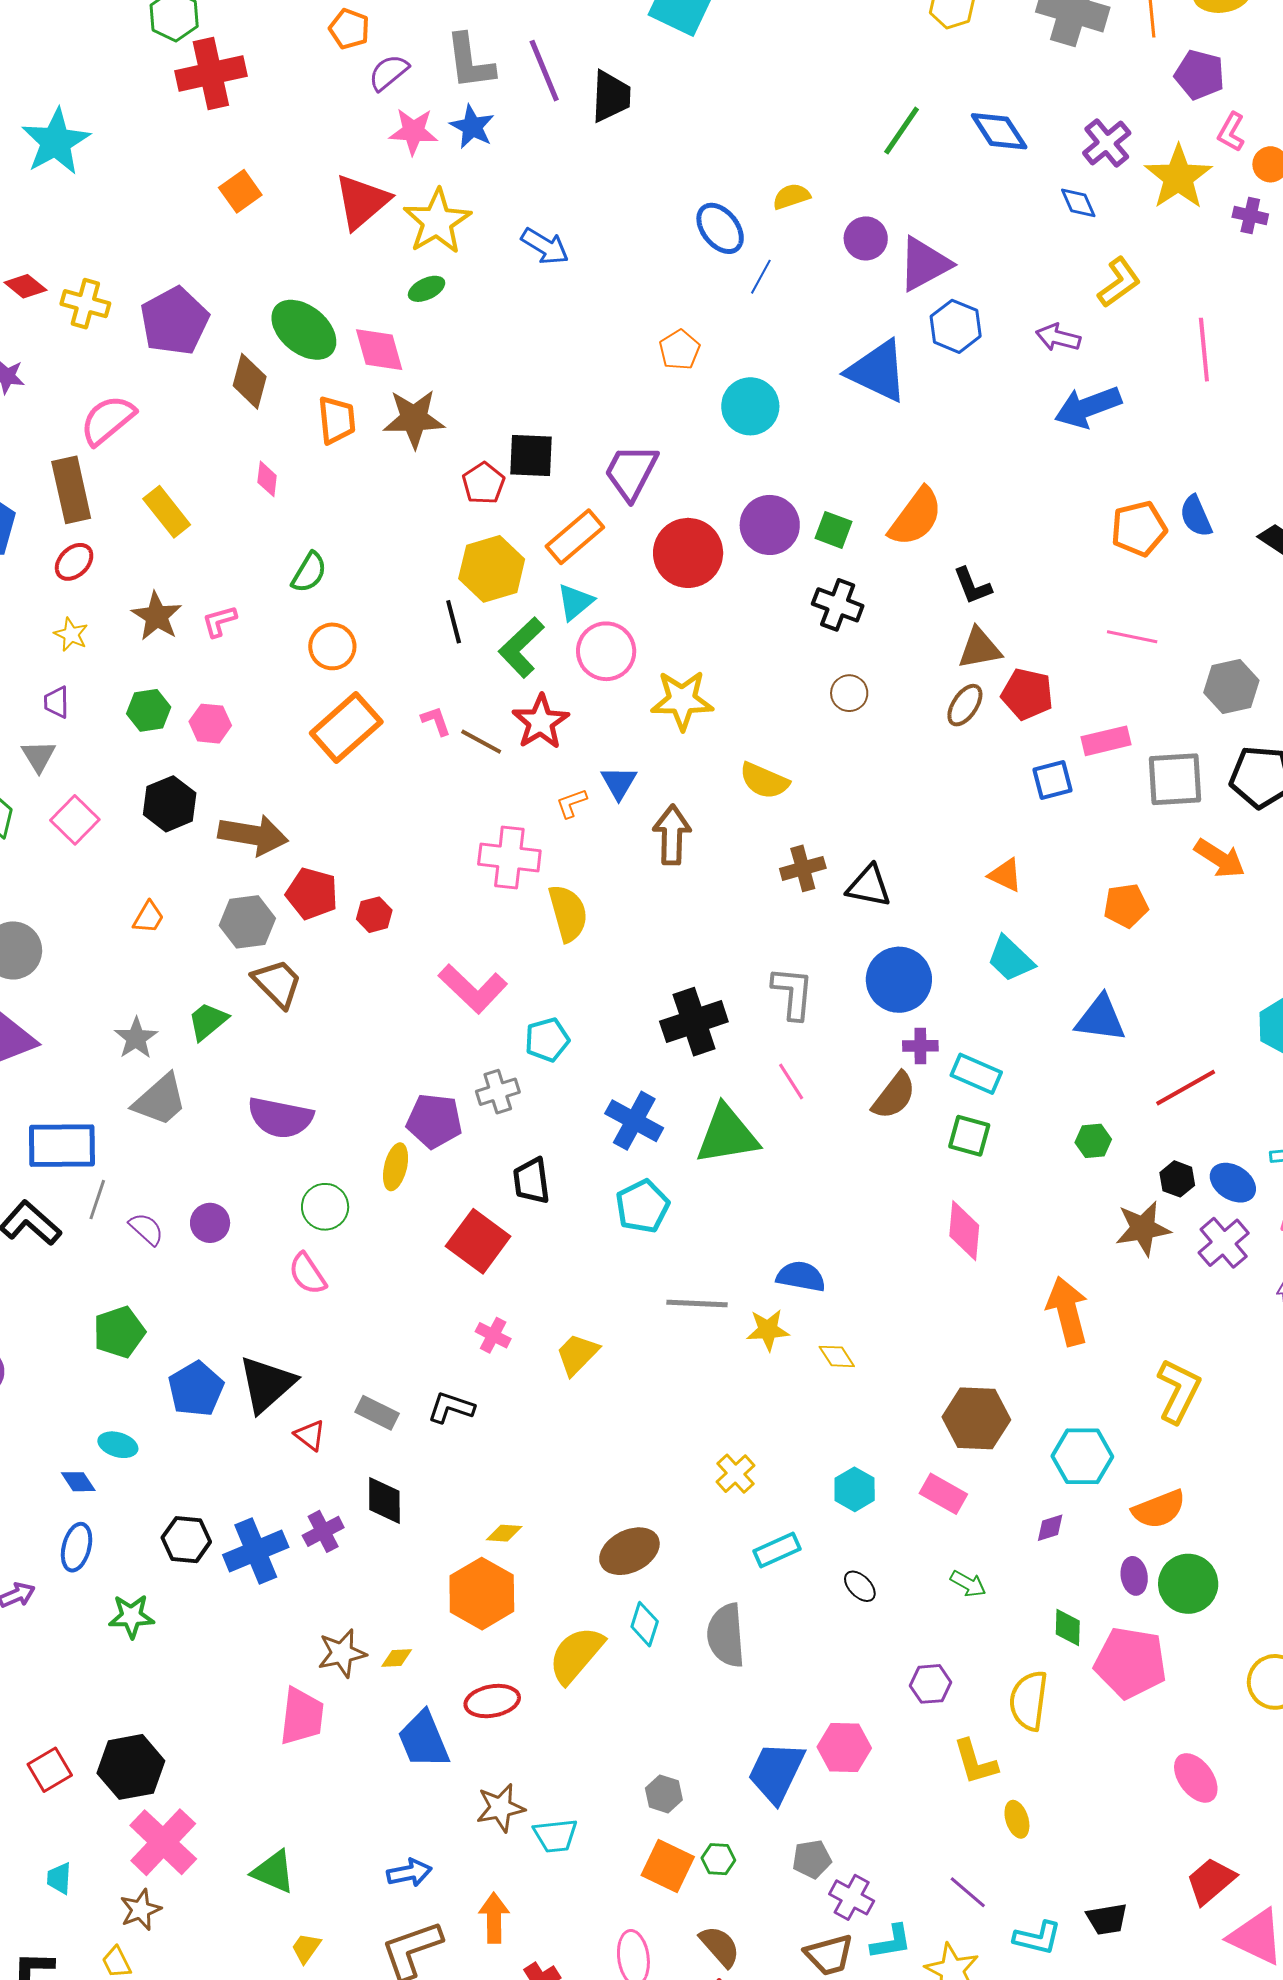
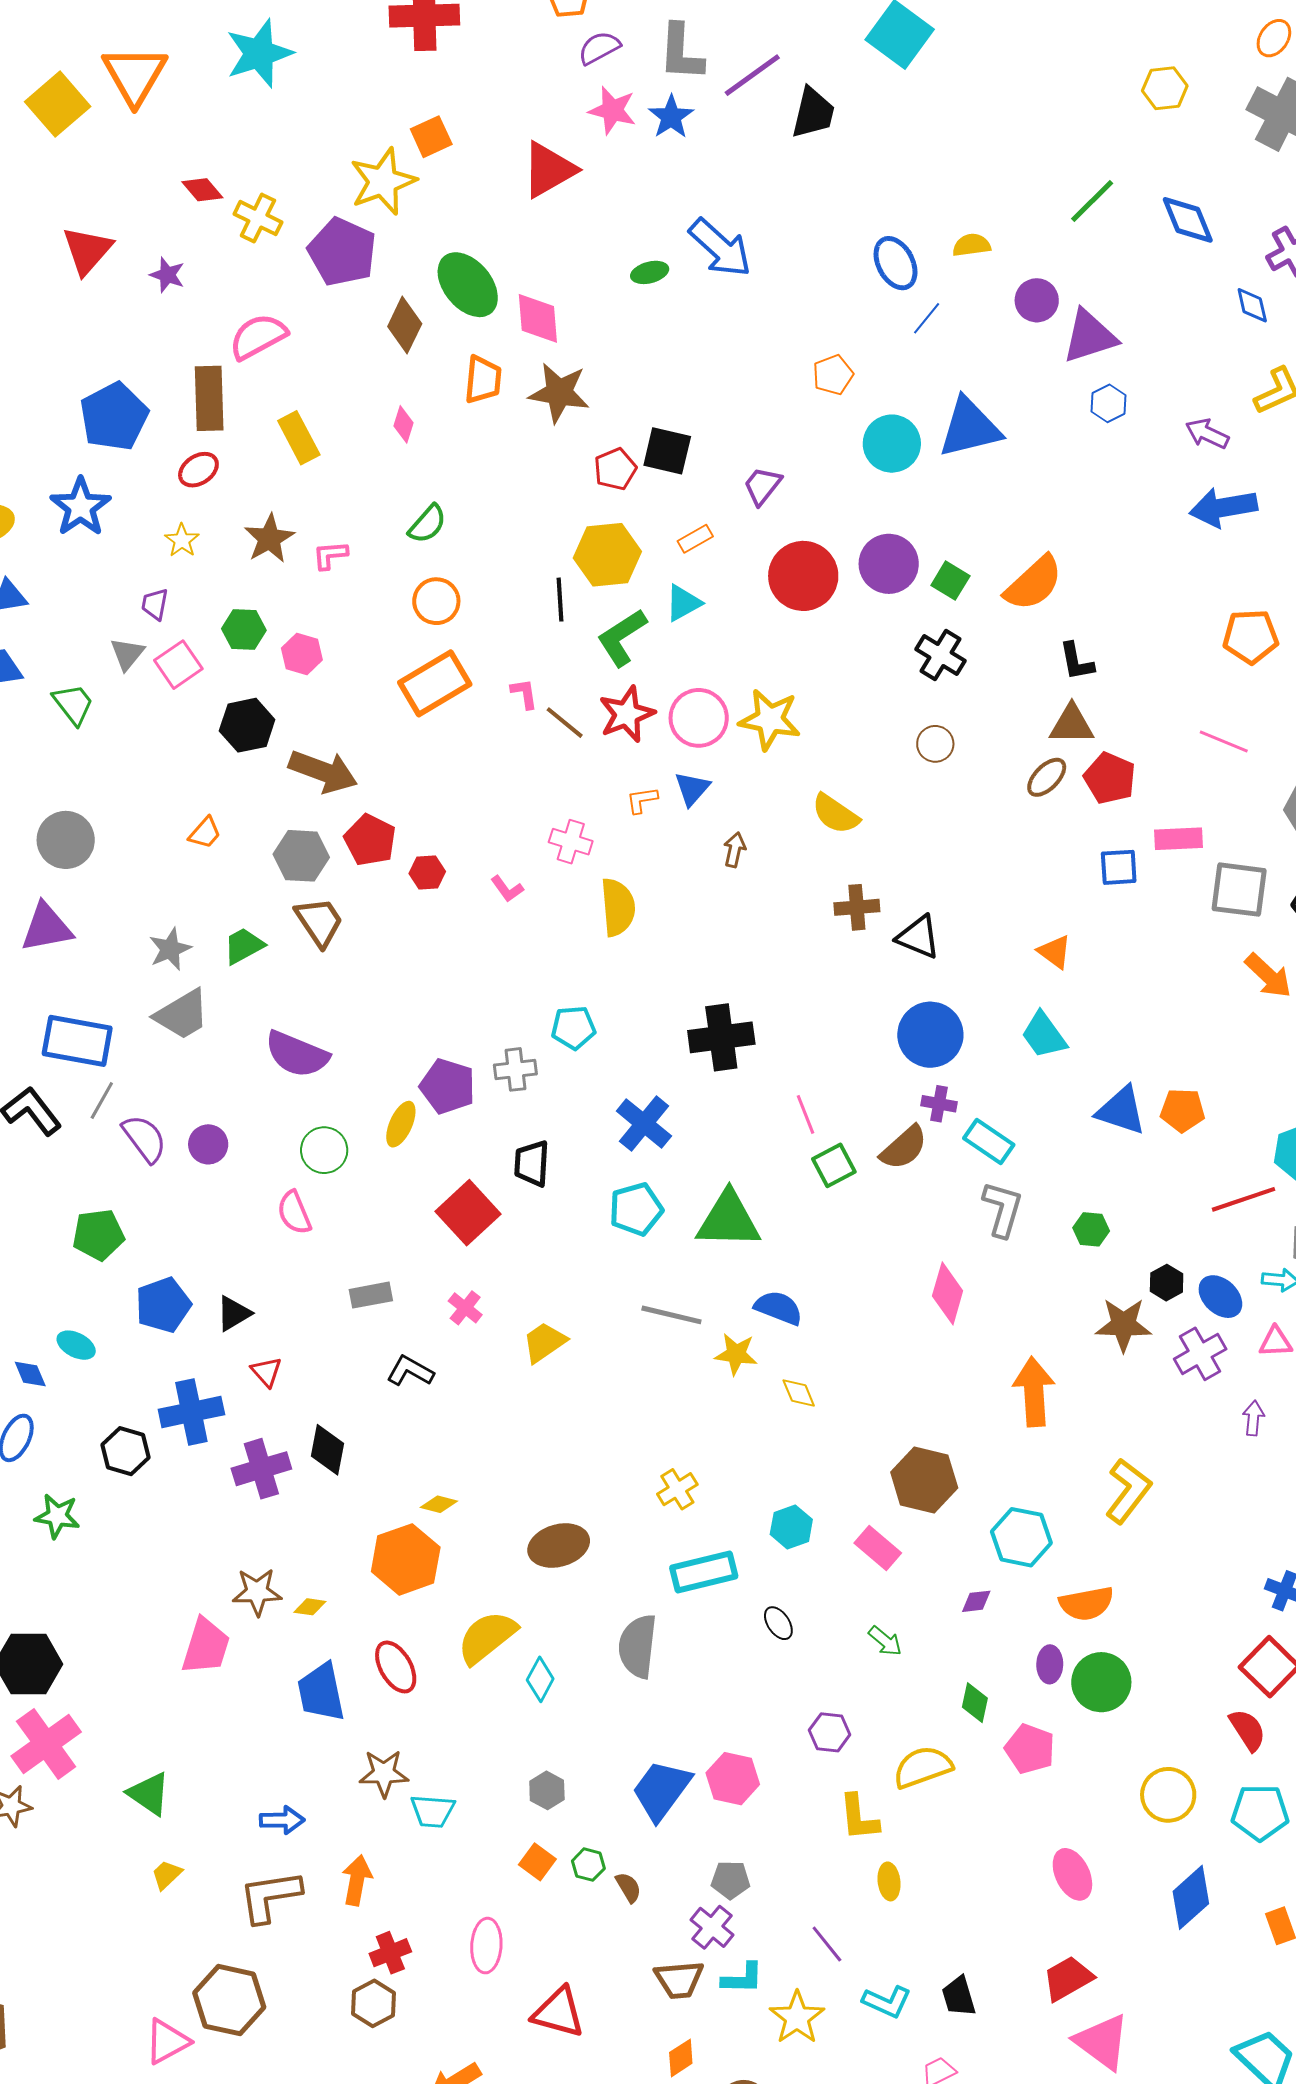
purple line: (544, 71) -> (752, 75), turned 66
yellow star: (437, 221) -> (383, 181), moved
blue arrow: (545, 246) -> (720, 248), size x1.4
green ellipse: (427, 289) -> (650, 272), moved
purple pentagon: (174, 321) -> (342, 252), turned -30
blue hexagon: (956, 326) -> (1108, 403), size x0.7
blue triangle: (877, 371) -> (970, 428), moved, turned -50
purple trapezoid: (631, 472) -> (762, 486), size x0.7
orange rectangle: (575, 537) -> (695, 539), size x0.6
pink circle: (606, 651) -> (699, 718), moved
pink square: (75, 820) -> (178, 665), moved
brown arrow: (672, 835) -> (735, 850), size x0.6
pink cross: (509, 857) -> (571, 842), size x0.7
orange pentagon: (1126, 906) -> (1182, 1110), moved
pink L-shape: (473, 989) -> (507, 889), moved, size x0.5
gray L-shape: (793, 993) -> (1003, 1209), moved
red line: (1186, 1088) -> (1244, 1199), moved
green triangle: (727, 1135) -> (728, 1220), moved
green square: (969, 1136) -> (834, 1165), moved, turned 36
purple semicircle: (146, 1229) -> (144, 1138), size x1.4
black triangle: (267, 1384) -> (234, 1313), size x0.6
gray rectangle: (377, 1413) -> (371, 1295), moved, turned -48
purple cross: (323, 1531) -> (261, 1469), size x1.4
cyan rectangle: (777, 1550) -> (704, 1572), size x1.4
blue cross: (256, 1551) -> (191, 1412), moved
cyan diamond: (645, 1624) -> (540, 1679), moved
pink pentagon: (1130, 1663) -> (1030, 1749), size x0.7
red ellipse: (492, 1701) -> (396, 1667), turned 60
yellow semicircle: (1029, 1701) -> (923, 1767), turned 52
gray pentagon: (812, 1859) -> (730, 1880), moved
orange square: (668, 1866) -> (537, 1862), size x0.7
black trapezoid: (1107, 1919) -> (959, 1996), turned 72
brown semicircle: (720, 1946) -> (628, 1887), moved, size x0.7

